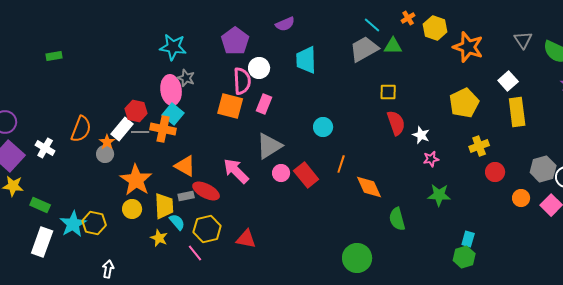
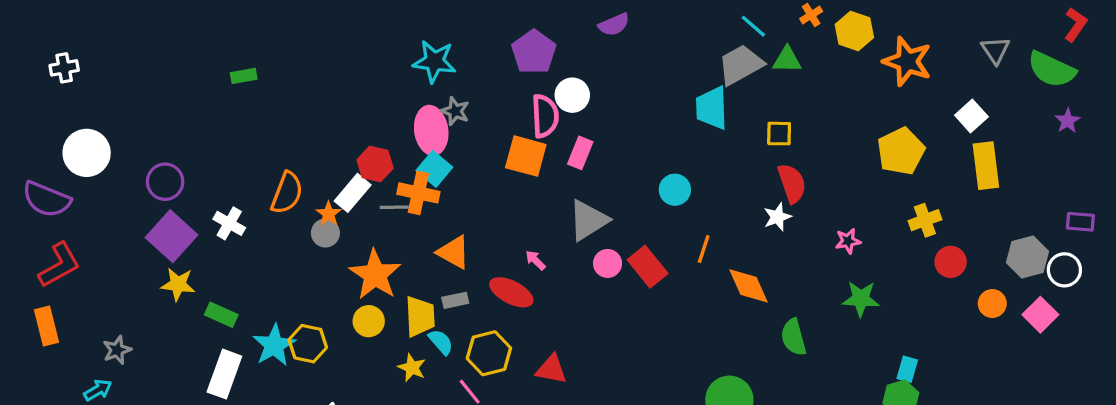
cyan trapezoid: (306, 60) -> (712, 108), moved
gray line: (140, 132) -> (394, 207), moved
white star: (421, 135) -> (777, 217), moved, turned 30
pink arrow: (236, 171) -> (535, 260), size x0.5
red ellipse: (206, 191) -> (511, 292), moved

